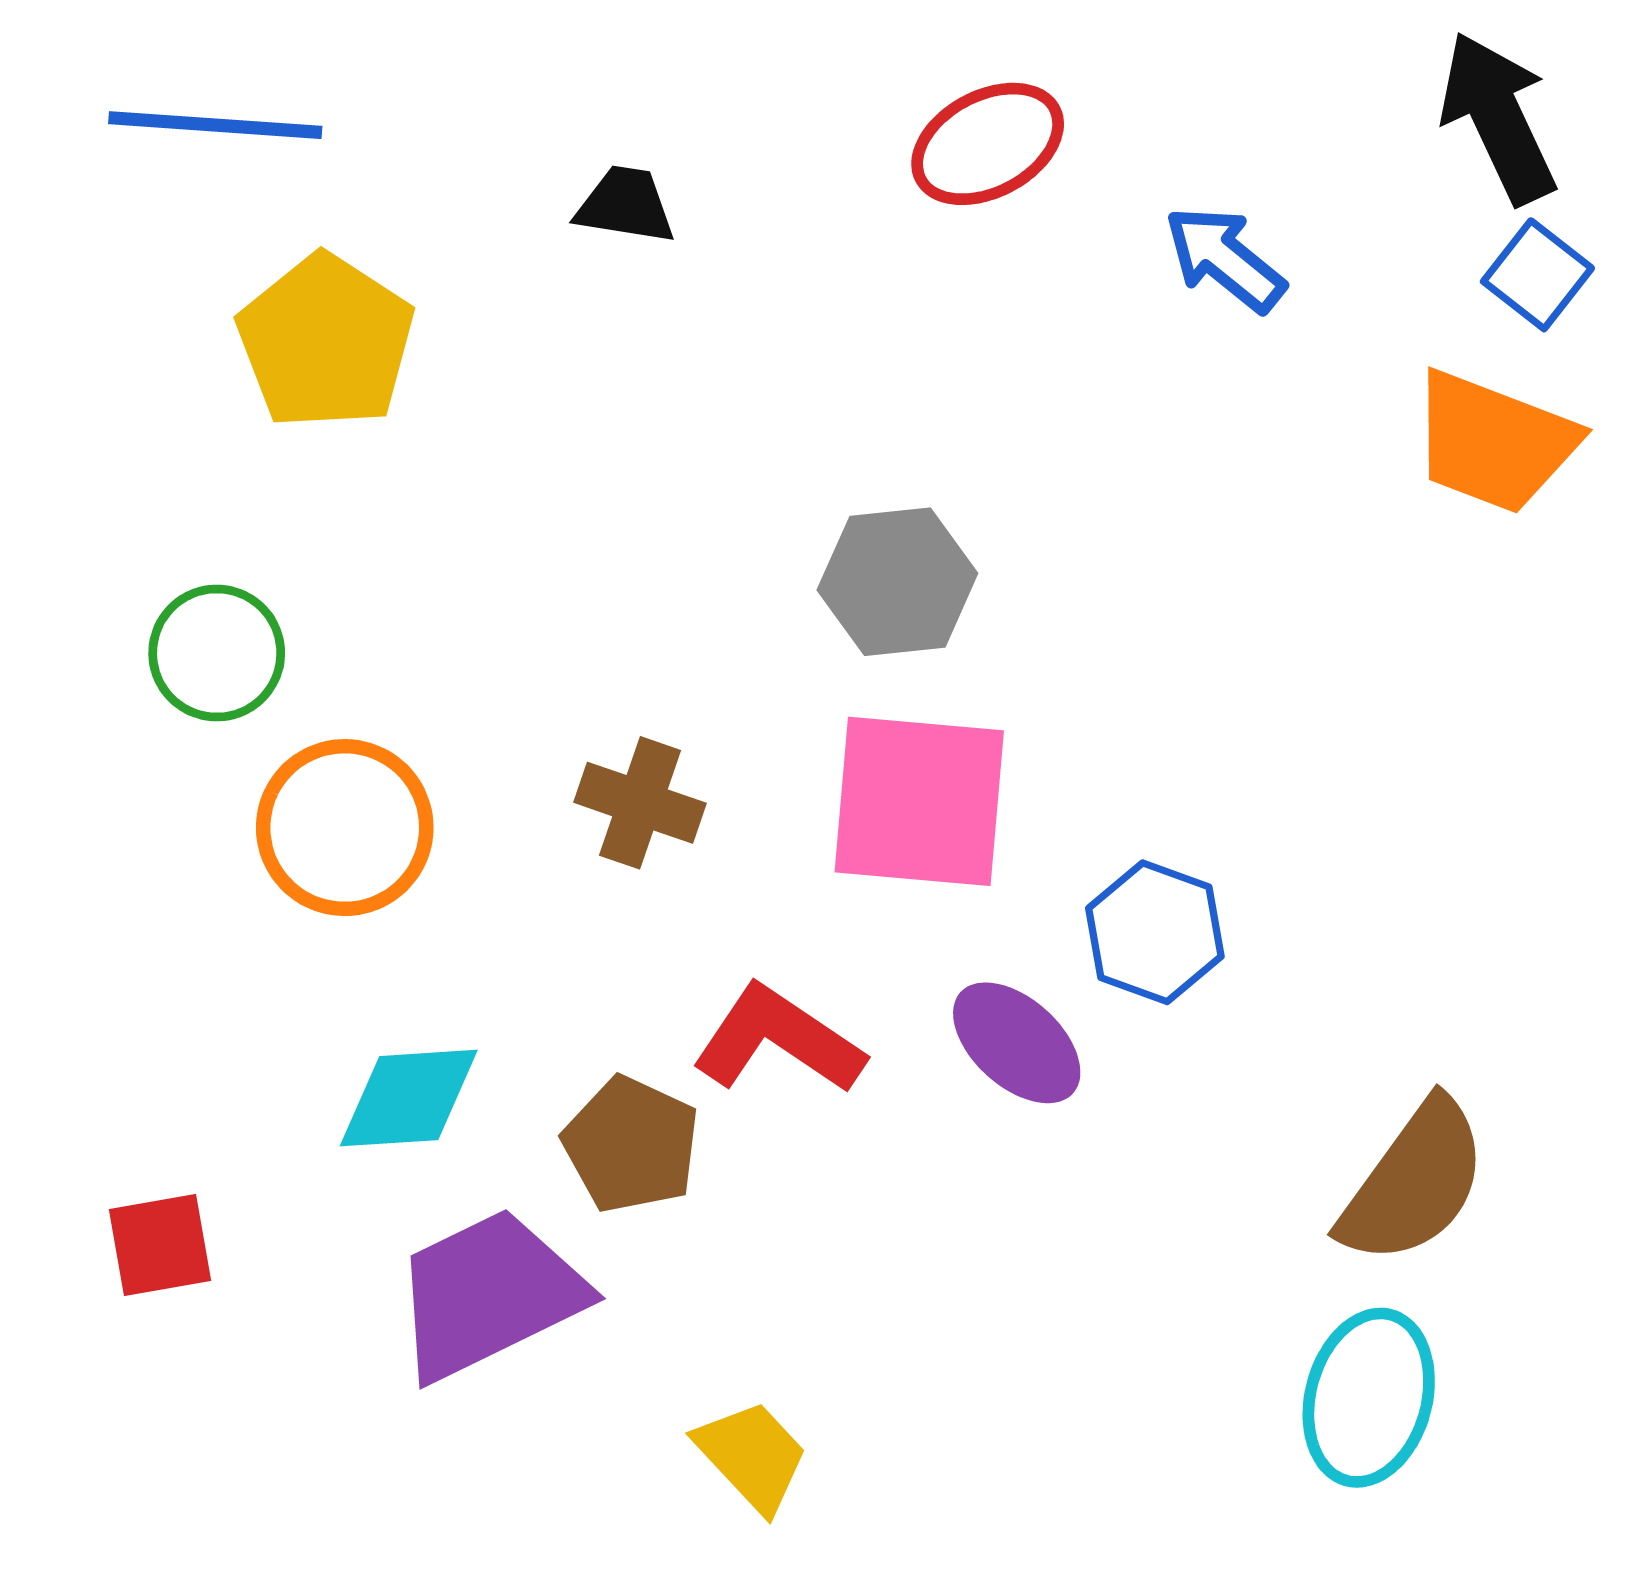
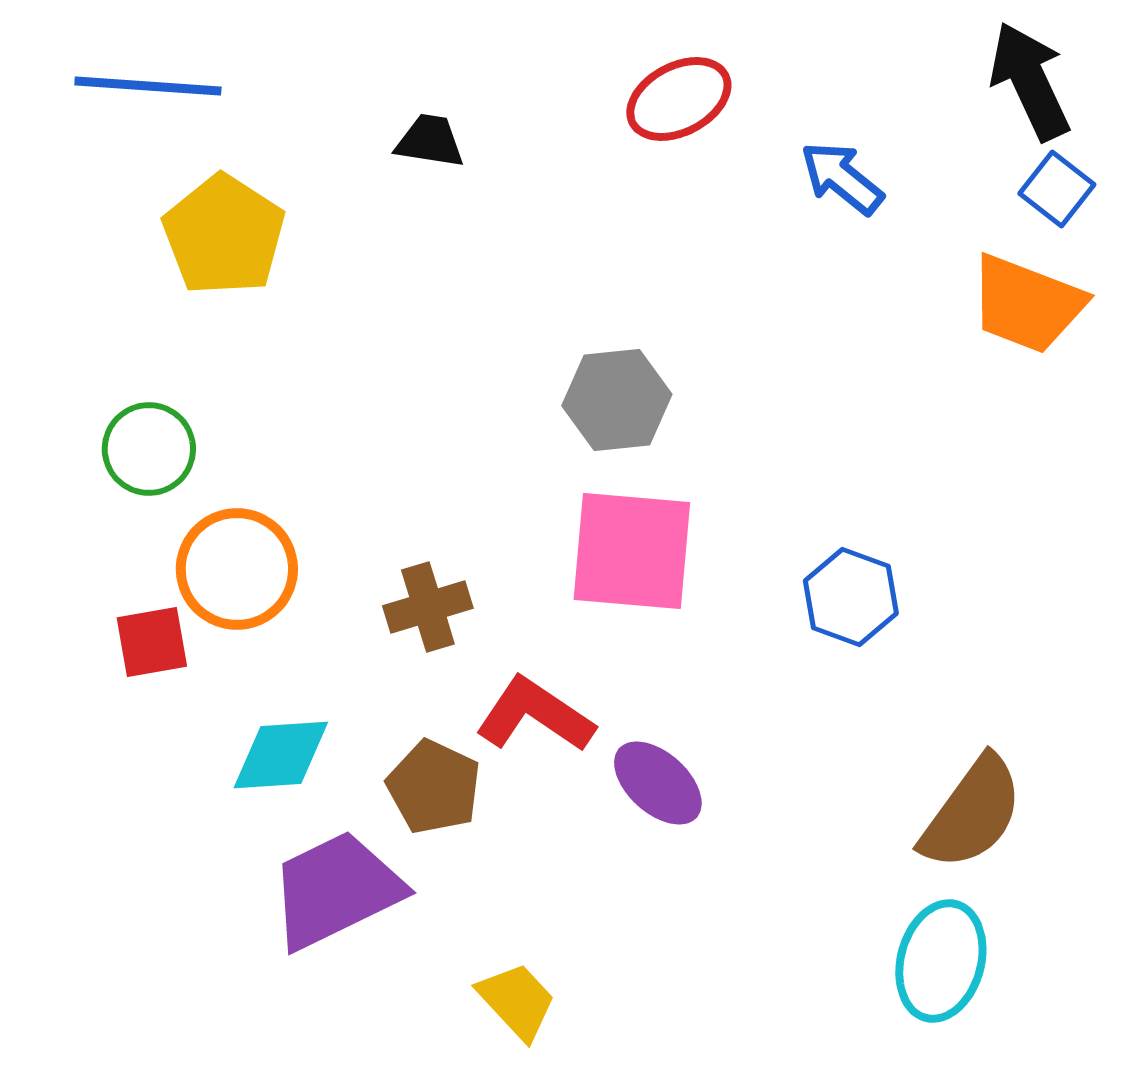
brown cross: (640, 803) -> (428, 607), moved, turned -36
blue hexagon: (1155, 932) -> (851, 597), moved
purple ellipse: (1017, 1043) -> (658, 783), moved
red square: (160, 1245) -> (152, 642), moved

